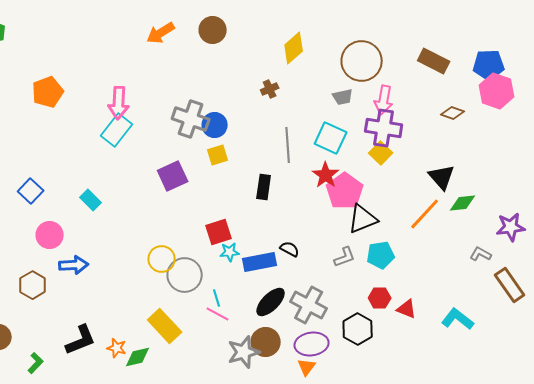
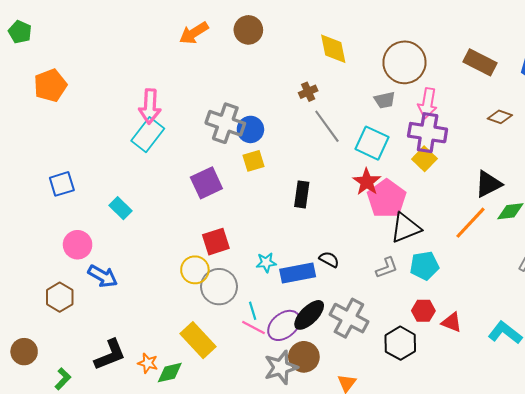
yellow diamond: (294, 48) -> (333, 49), turned -60
orange pentagon: (48, 92) -> (50, 85), moved
gray line: (288, 145) -> (327, 126), moved, turned -32
black triangle: (442, 177) -> (488, 184), turned 44
blue square: (31, 191) -> (62, 184), moved, turned 30
red square: (219, 232) -> (216, 242), moved
blue arrow: (74, 265) -> (103, 276), turned 32
purple ellipse: (312, 344) -> (284, 325), moved, turned -32

